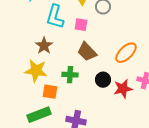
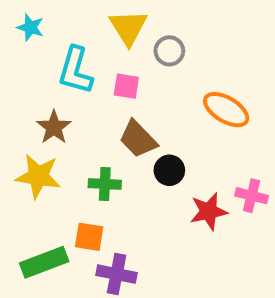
orange ellipse: (126, 53) -> (226, 110), moved, turned 75
black circle: (103, 80) -> (169, 170), moved
orange square: (50, 92) -> (89, 237), moved

